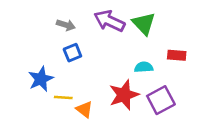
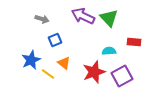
gray arrow: (66, 25) -> (42, 19), moved
yellow line: (63, 97) -> (48, 74), turned 32
orange triangle: (84, 109) -> (64, 63), moved

